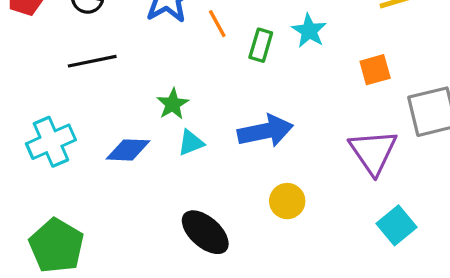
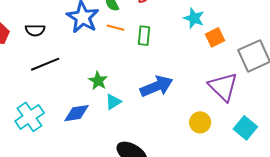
orange line: (217, 24) -> (116, 28), turned -36
cyan star: (309, 31) -> (194, 18), moved
yellow circle: (287, 201) -> (200, 122), moved

